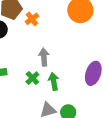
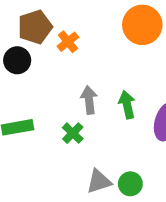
green arrow: (54, 81) -> (127, 105), moved

